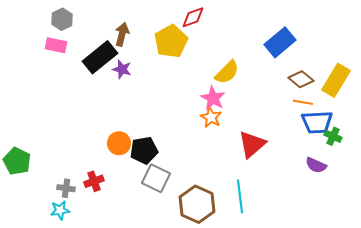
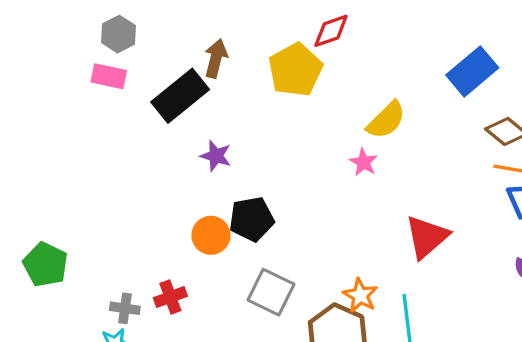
purple star: (122, 69) -> (216, 156), moved
pink star: (213, 98) -> (363, 162), size x0.7
orange star: (211, 117) -> (360, 295), moved
black pentagon: (144, 150) -> (252, 219), moved

